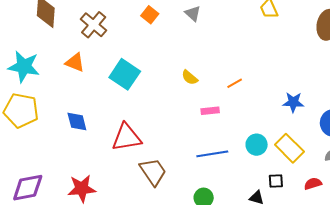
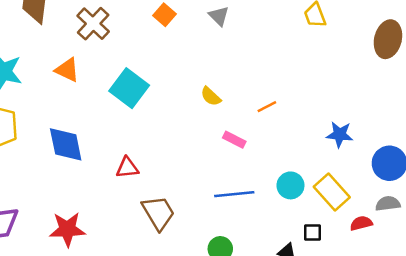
pink rectangle: (210, 111) -> (234, 140), turned 30
blue diamond: (77, 121) -> (66, 144), size x1.4
red triangle: (127, 137) -> (127, 168), size x0.6
red semicircle: (313, 184) -> (361, 223), moved

